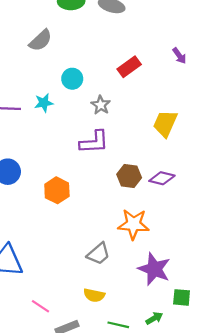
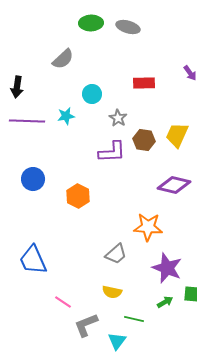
red rectangle: (129, 67) -> (144, 83), turned 35
brown hexagon: (129, 176) -> (144, 140), moved
purple diamond: (162, 178) -> (174, 185), size x1.4
green arrow: (154, 318) -> (165, 302), moved

